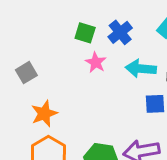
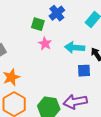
blue cross: (120, 32) -> (57, 13), moved

